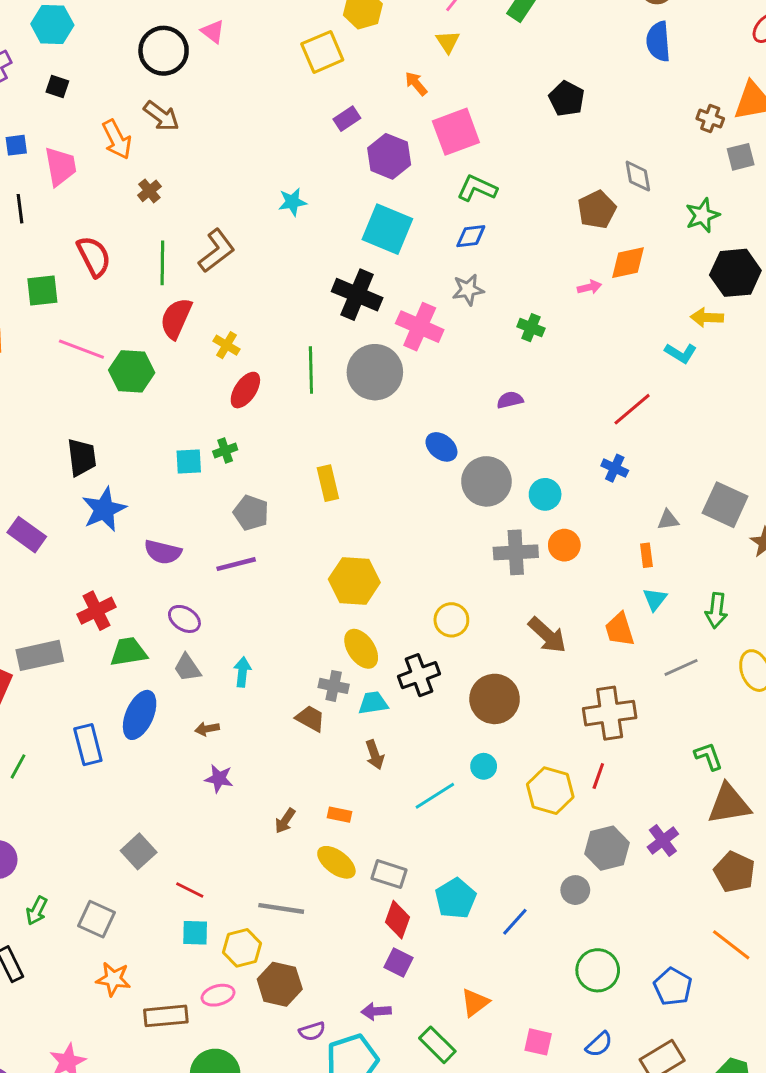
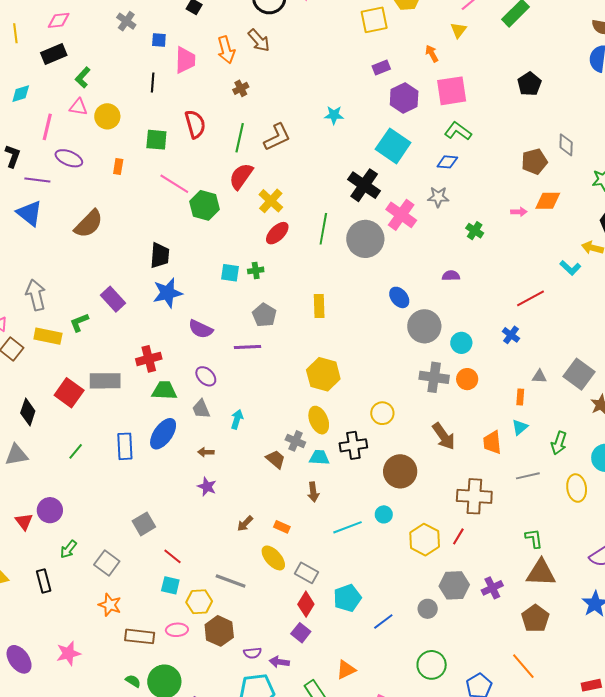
yellow cross: (227, 345) -> (271, 201), size x1.4
purple semicircle: (312, 1031) -> (252, 653), moved

